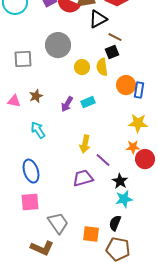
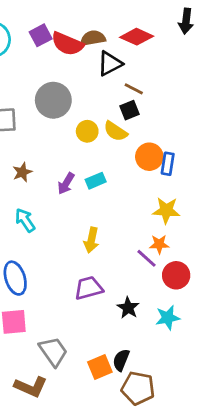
yellow semicircle: (102, 67) -> (115, 131), turned -48
red circle: (145, 159) -> (176, 275), moved
purple line: (103, 160) -> (146, 258), moved
black star: (120, 181) -> (128, 308), moved
cyan star: (124, 199) -> (168, 318), moved
black semicircle: (115, 223) -> (121, 360), moved
orange square: (91, 234) -> (100, 367), turned -30

